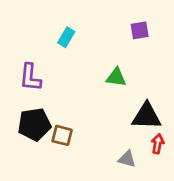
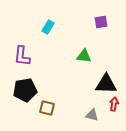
brown square: (62, 135) -> (47, 108), moved

